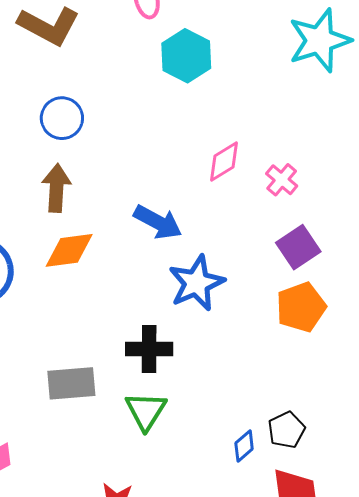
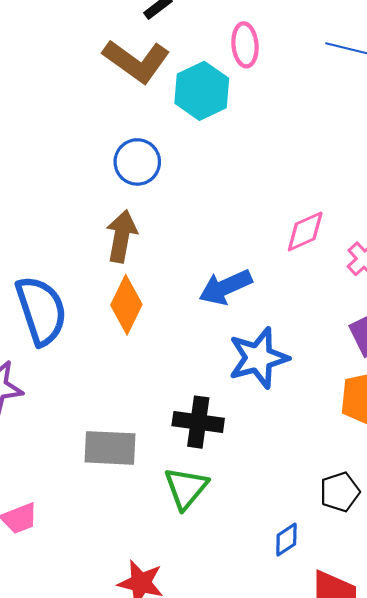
cyan hexagon: (186, 56) -> (202, 91), moved
blue arrow: (158, 222) -> (225, 287), turned 120
orange diamond: (69, 250) -> (126, 305), turned -64
black pentagon: (286, 430) -> (340, 492), moved

